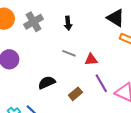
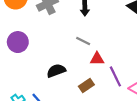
red triangle: (91, 59) -> (97, 59), moved

